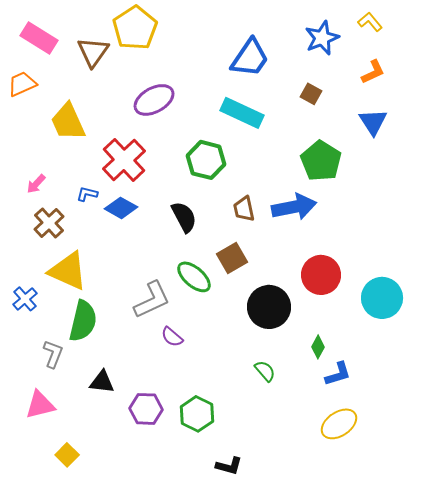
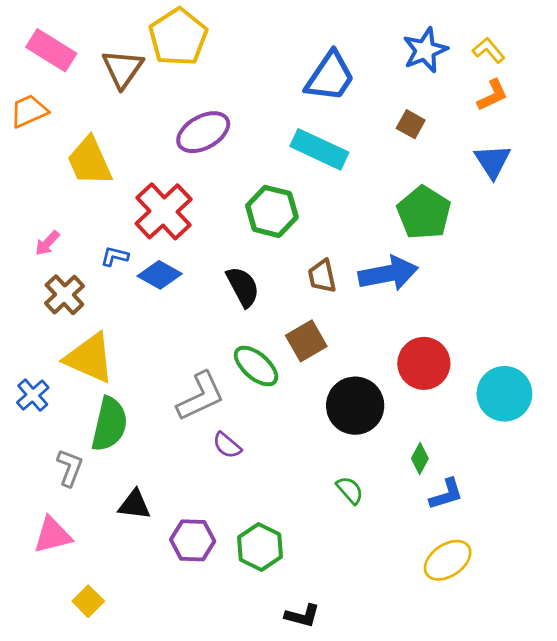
yellow L-shape: (370, 22) -> (489, 50), moved

